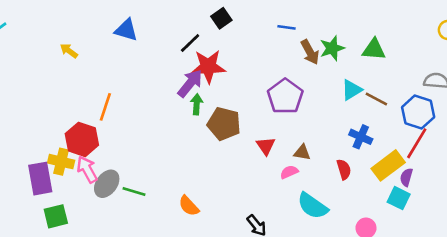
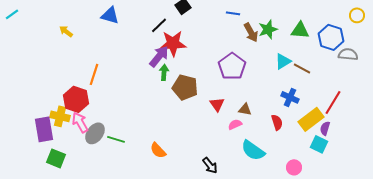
blue hexagon: (418, 112) -> (331, 37), moved
green square: (56, 216) -> (56, 158), turned 36

